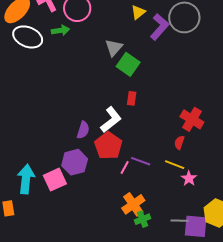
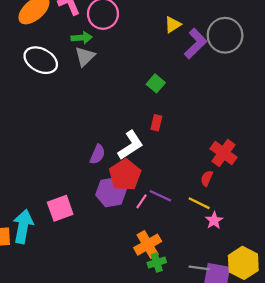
white ellipse: (28, 37) -> (41, 60), moved
gray triangle: (114, 48) -> (85, 56), moved
green square: (128, 64) -> (156, 83), size x0.7
purple hexagon: (75, 162) -> (111, 192), moved
cyan arrow: (26, 179) -> (23, 226), moved

